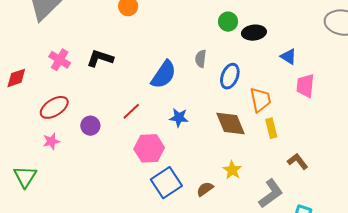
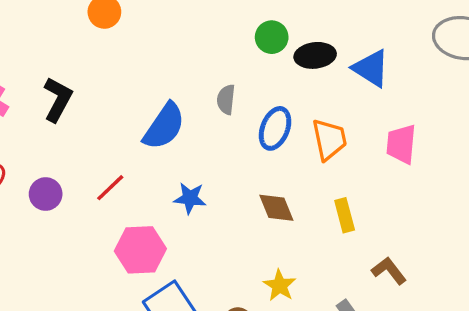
blue triangle: (288, 57) -> (371, 68), moved, size x1.4
black L-shape: (100, 58) -> (58, 99), turned 100
orange trapezoid: (260, 100) -> (329, 139), moved
brown diamond: (231, 123) -> (276, 208), size x0.7
purple circle: (90, 126) -> (46, 194), moved

